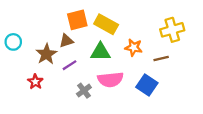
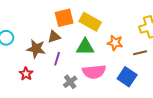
brown star: (46, 54) -> (36, 49), turned -30
purple line: (70, 65) -> (57, 59), turned -40

